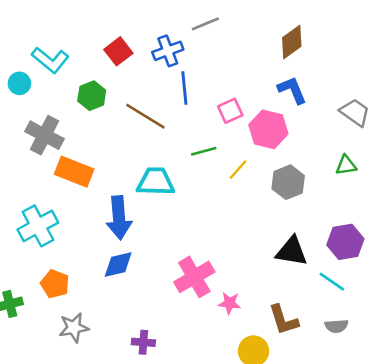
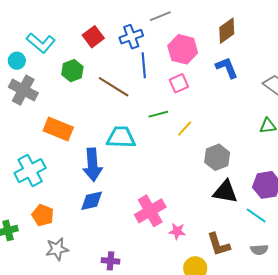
pink hexagon: (268, 129) -> (183, 49), moved
gray cross: (44, 135) -> (23, 90), moved
gray hexagon: (288, 182) -> (217, 157), moved

